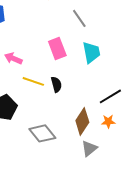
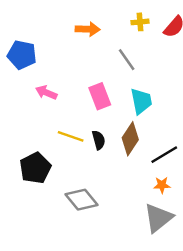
pink arrow: (13, 58) -> (46, 93), moved
brown diamond: (82, 121) -> (130, 139), moved
gray triangle: (89, 148) -> (158, 218), moved, size x1.5

